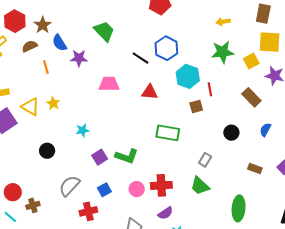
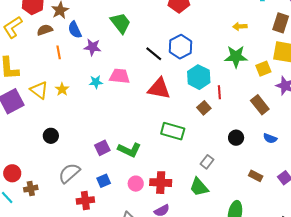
red triangle: (150, 92) -> (159, 89), size x1.4
brown square: (196, 106) -> (204, 108), turned -32
cyan star: (82, 130) -> (96, 82), moved
blue semicircle: (265, 130) -> (270, 138), turned -104

